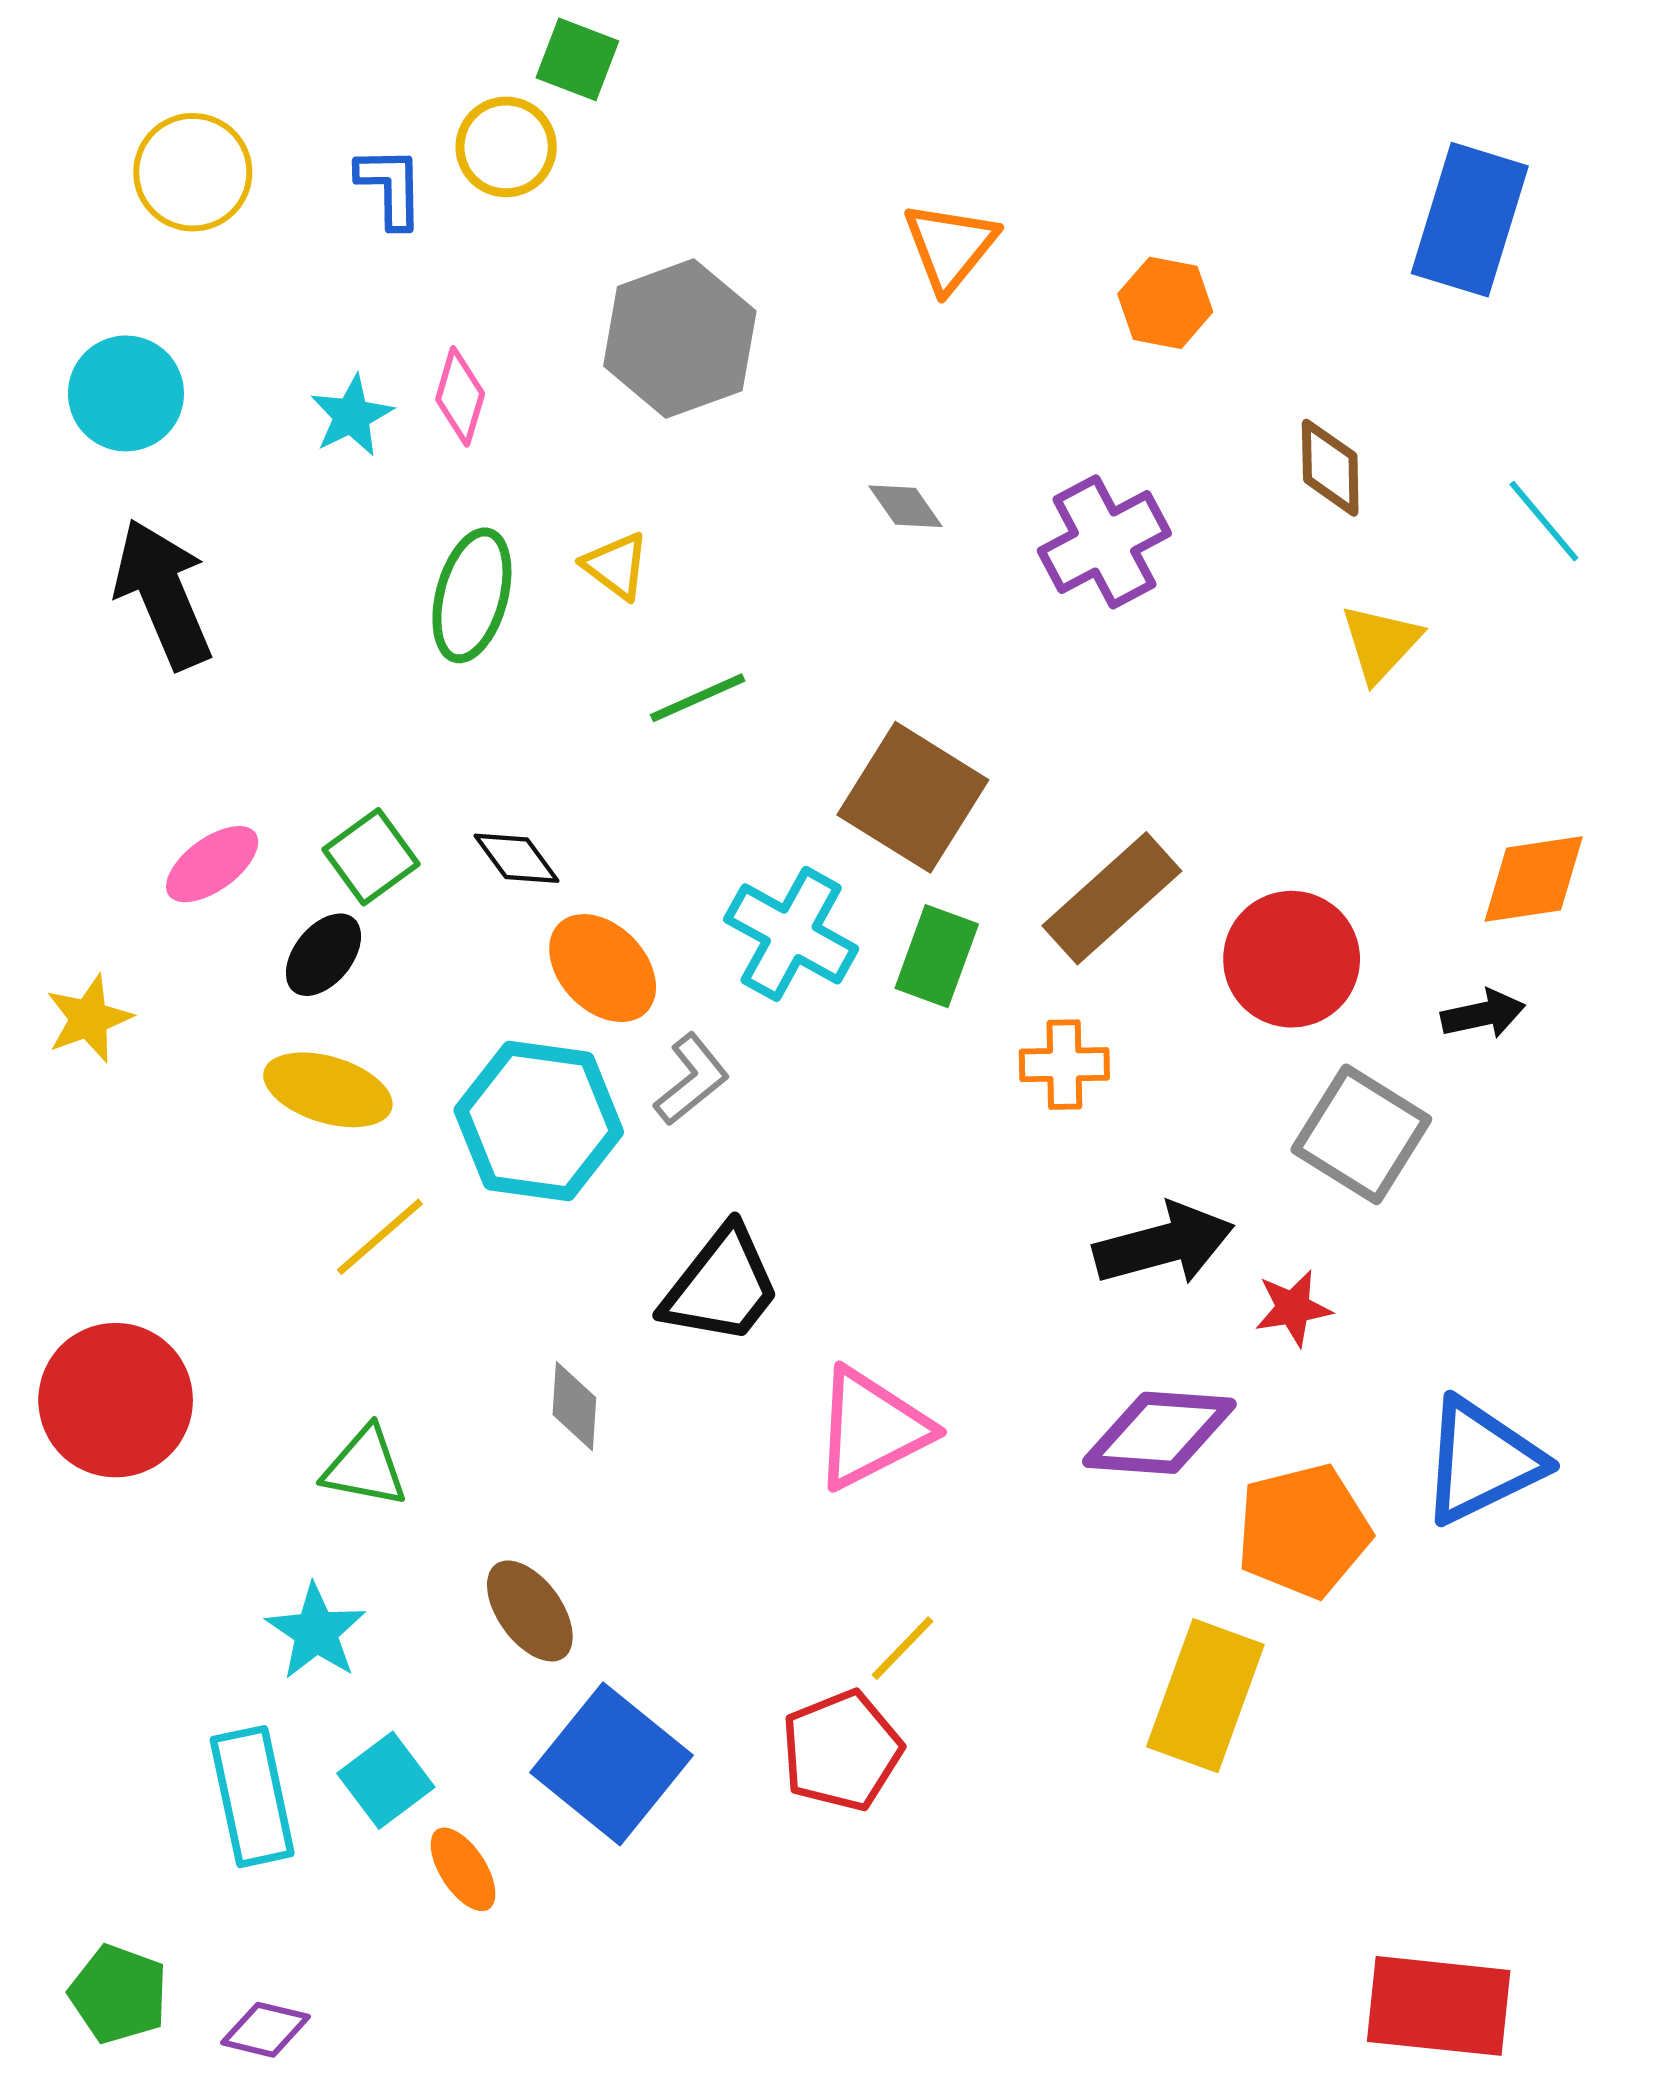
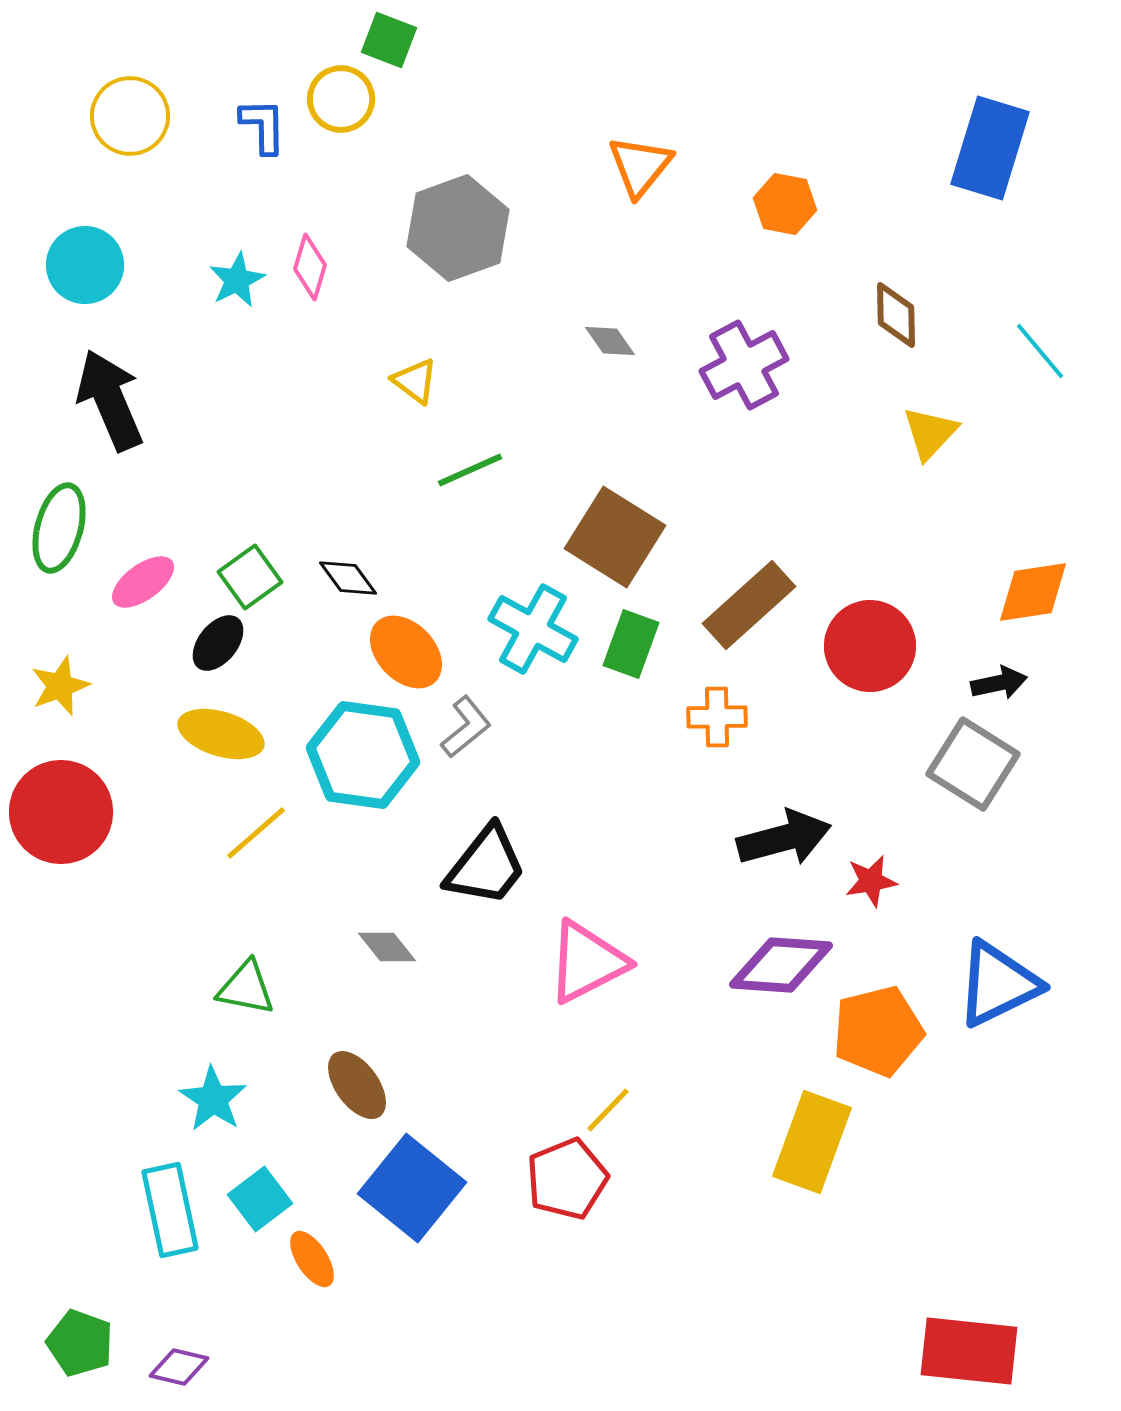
green ellipse: (472, 595) -> (59, 528), moved
gray square: (1361, 1134) -> (973, 764), moved
red circle: (116, 1400) -> (61, 812), moved
gray diamond: (574, 1406) -> (387, 947), turned -42

